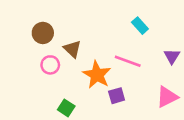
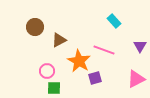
brown triangle: (72, 49) -> (59, 40), turned 49
pink circle: (50, 65) -> (47, 71), moved
green square: (66, 108) -> (54, 88), turned -32

